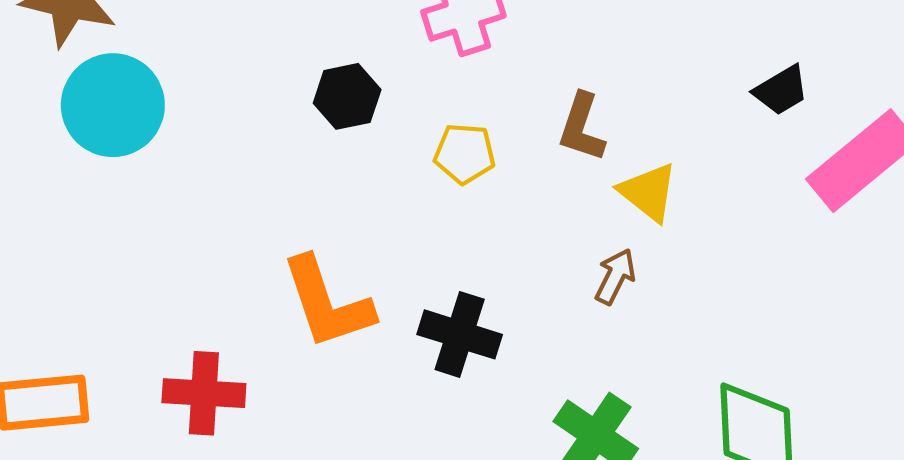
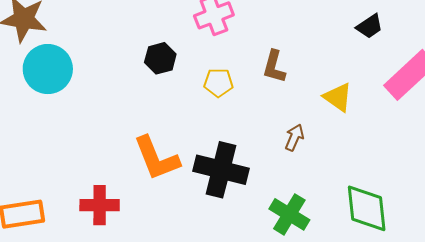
black trapezoid: (781, 90) -> (370, 26), moved
yellow triangle: (648, 192) -> (338, 97), moved
black cross: (460, 334) -> (221, 170), size x1.4

